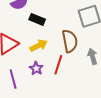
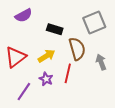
black rectangle: (37, 19) -> (55, 29), moved
purple line: (13, 79) -> (24, 92), turned 54

